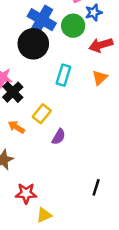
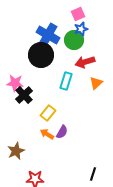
blue star: (94, 12) -> (81, 29), moved
red arrow: (101, 45) -> (85, 62), moved
orange arrow: (16, 127) -> (47, 134), moved

